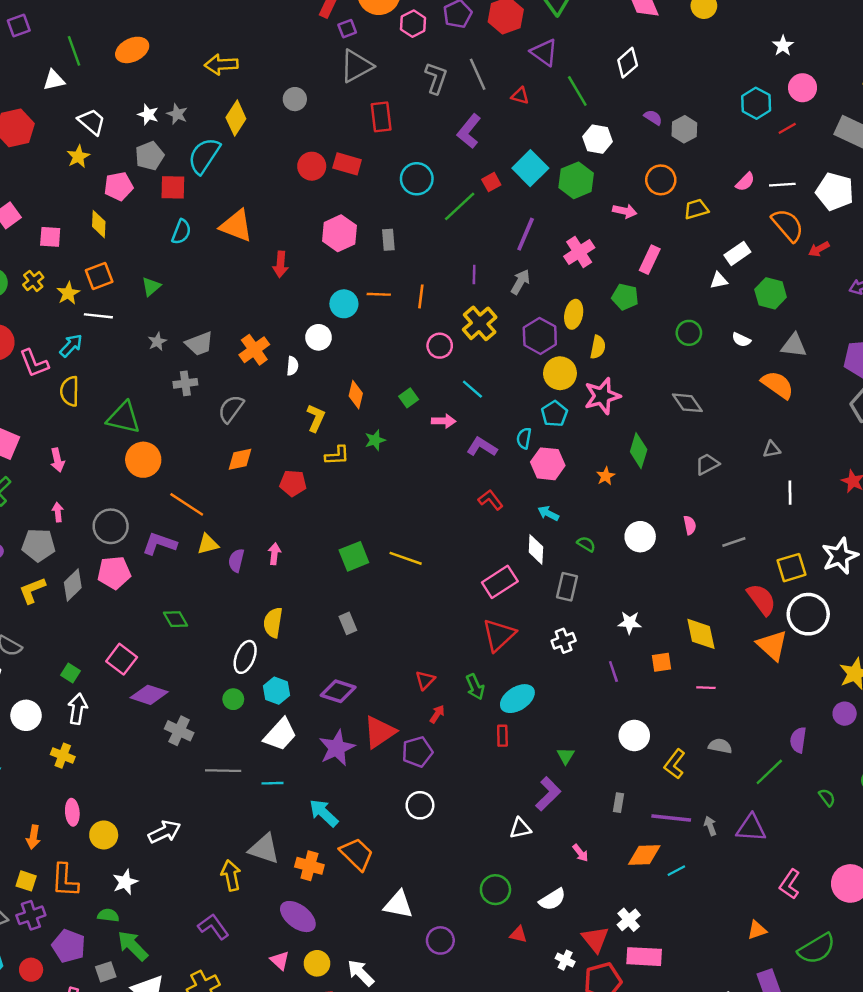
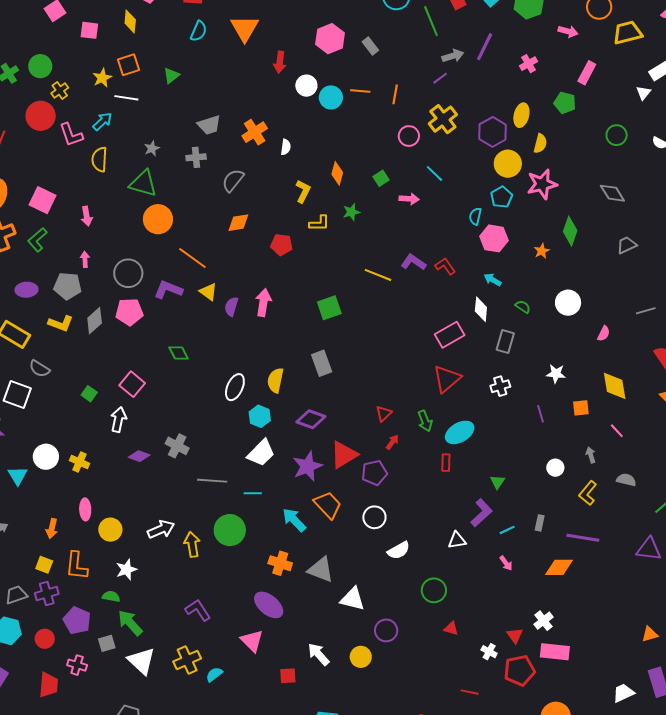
green line: (460, 206) -> (431, 21), turned -72
yellow trapezoid: (696, 209) -> (628, 33), size x1.4
orange triangle: (236, 226) -> (245, 28), turned 36
gray rectangle: (388, 240) -> (370, 46), turned -36
pink cross: (579, 252) -> (529, 64), size x0.7
purple line: (474, 274) -> (440, 78), turned 49
white triangle: (719, 280) -> (643, 93), turned -42
yellow cross: (33, 281) -> (60, 90), moved
gray arrow: (520, 282) -> (453, 56), moved, turned 40
white circle: (319, 337) -> (306, 86), moved
gray star: (157, 342) -> (152, 148), moved
purple L-shape: (482, 447) -> (413, 262), moved
pink semicircle: (690, 525) -> (604, 334), moved, turned 35
yellow triangle: (208, 544) -> (208, 292), turned 48
pink arrow: (274, 554) -> (263, 303), size x1.5
yellow line: (406, 558) -> (378, 275), moved
yellow L-shape: (32, 590) -> (61, 323), turned -140
yellow semicircle: (273, 622) -> (275, 380), moved
gray rectangle: (348, 623) -> (322, 363), size x1.4
pink line: (706, 688) -> (617, 431), turned 42
purple diamond: (149, 695) -> (139, 456), moved, size x0.7
green circle: (233, 699) -> (230, 530), moved, size x1.8
white arrow: (77, 709) -> (119, 420), moved
white circle: (26, 715) -> (46, 457), moved
white circle: (634, 735) -> (555, 468), size x0.7
gray arrow: (710, 826) -> (591, 455), moved
gray triangle: (264, 849) -> (321, 570), moved
orange trapezoid: (357, 854) -> (328, 505), moved
cyan line: (676, 871) -> (507, 530), moved
yellow arrow: (231, 875) -> (192, 544), moved
white semicircle: (552, 899) -> (399, 550), moved
red triangle: (595, 939) -> (515, 635), size x0.7
pink triangle: (280, 960) -> (252, 641), size x1.4
yellow circle: (317, 963) -> (361, 657), moved

